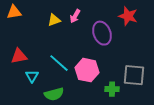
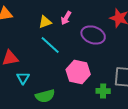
purple ellipse: (102, 33) -> (93, 35), turned -50
cyan line: (59, 63) -> (50, 45), moved

